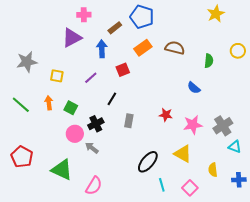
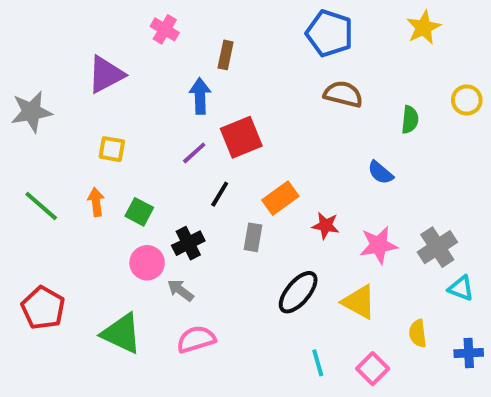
pink cross: (84, 15) -> (165, 29), turned 32
blue pentagon: (142, 17) -> (329, 33), moved
brown rectangle: (115, 28) -> (226, 55), turned -40
purple triangle: (72, 38) -> (106, 75), moved
orange rectangle: (143, 48) -> (280, 198), moved
gray star: (27, 62) -> (31, 112), moved
red square: (123, 70) -> (241, 137), size x1.5
purple line: (91, 78) -> (194, 153), moved
black ellipse: (148, 162) -> (298, 292), moved
pink semicircle: (94, 186) -> (196, 339), moved, turned -138

